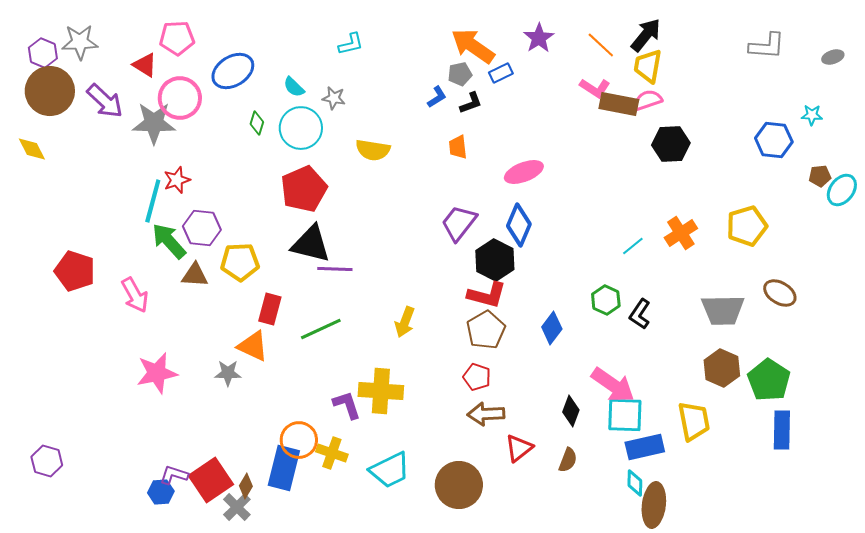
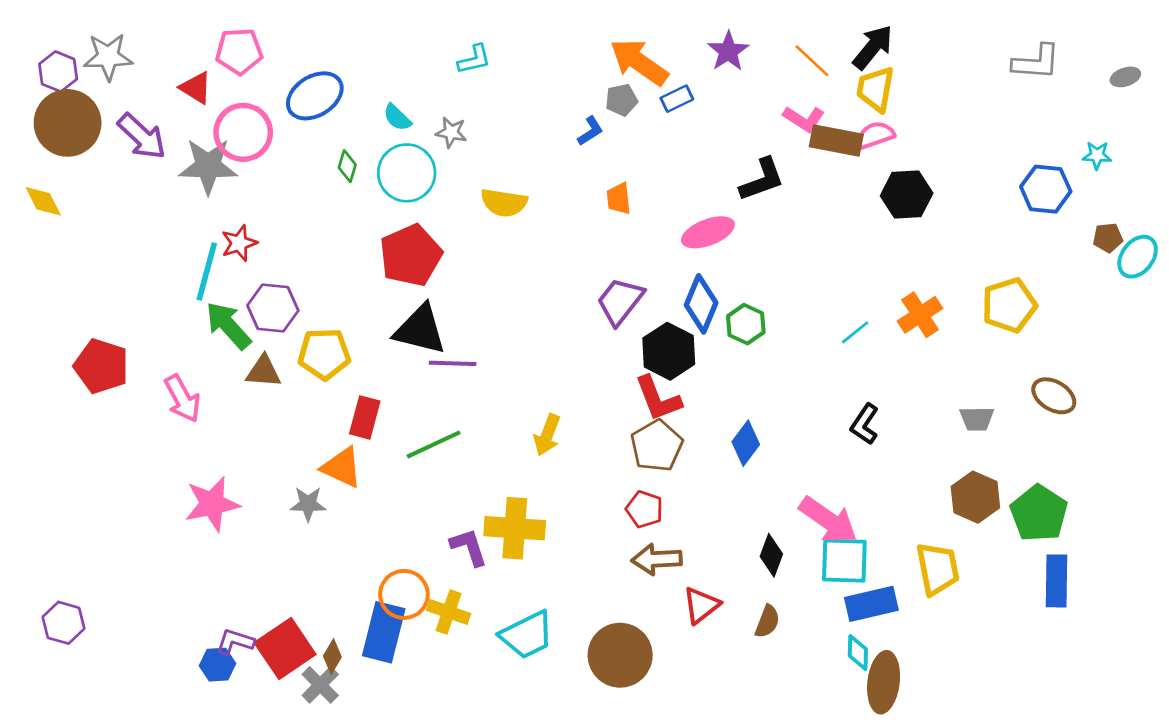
black L-shape: (471, 103) -> (762, 180), moved, size x1.5
red L-shape: (487, 295) -> (658, 399), turned 54
green hexagon: (606, 300) -> (746, 324), moved
gray trapezoid: (723, 310) -> (977, 419), size x0.6

